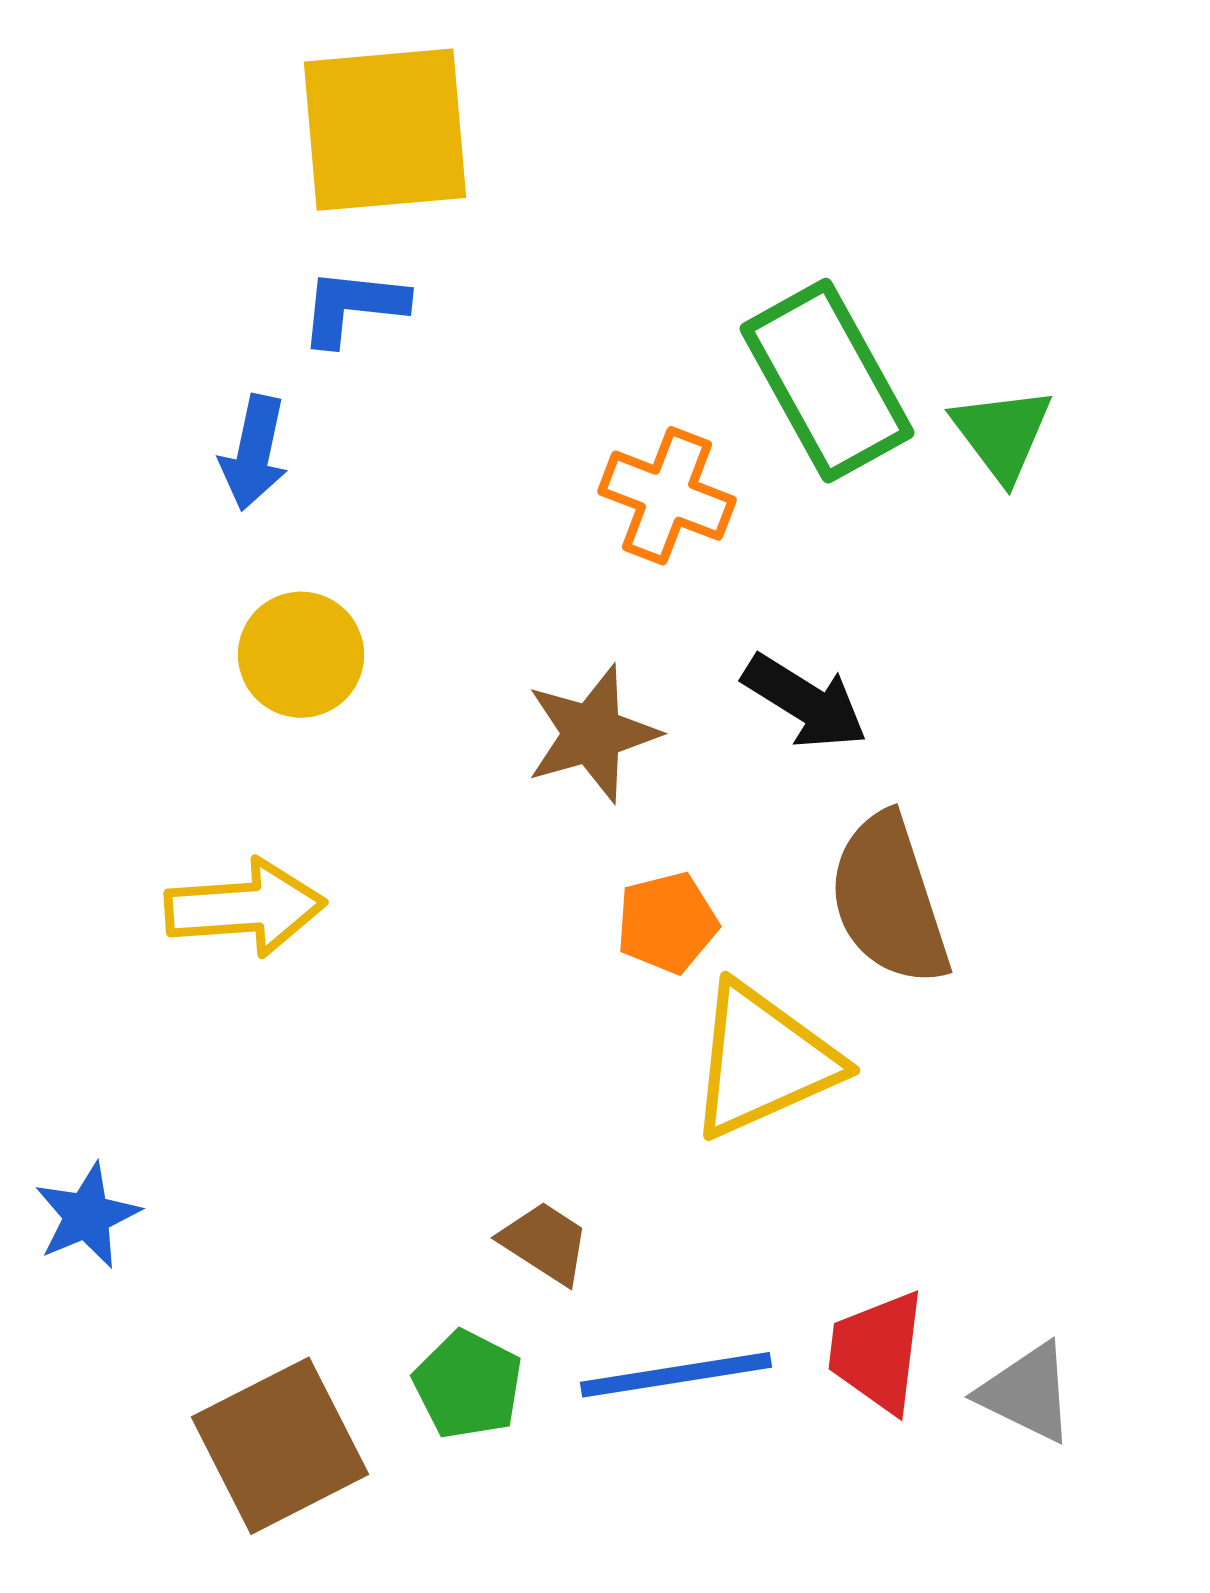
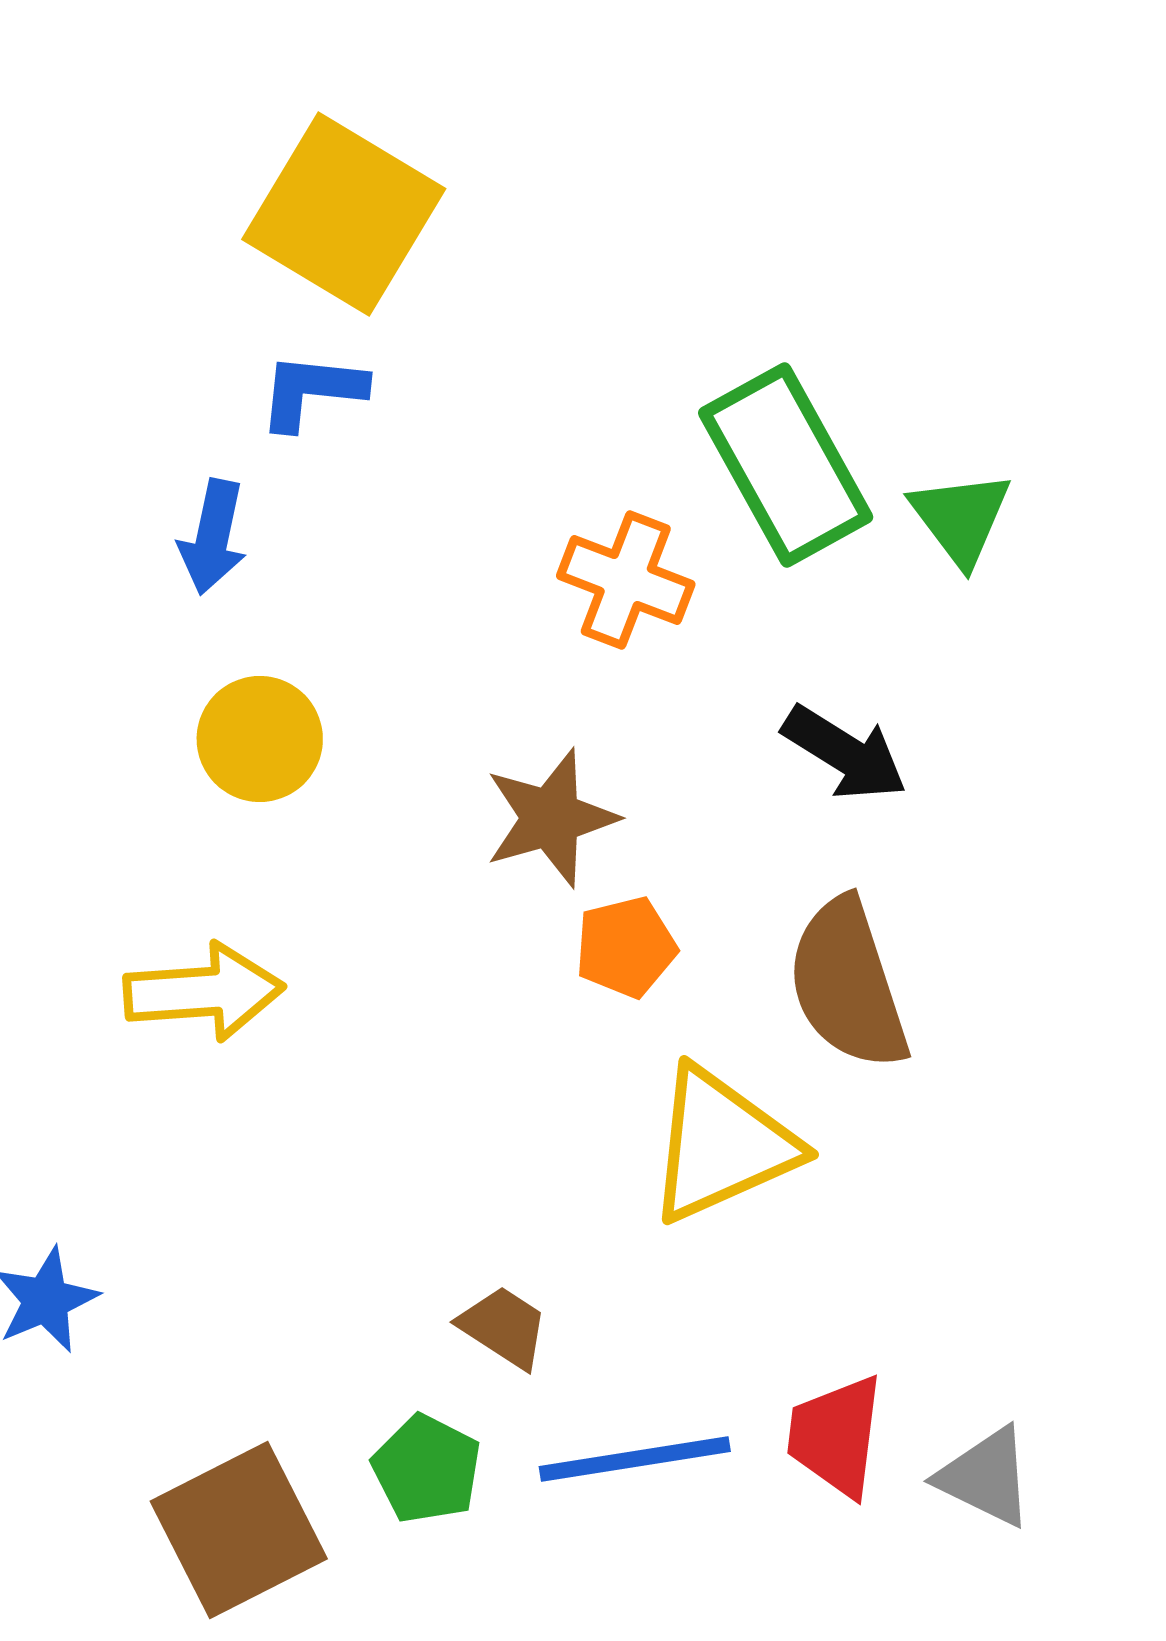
yellow square: (385, 130) -> (344, 214), turned 36
black arrow: (805, 702) -> (845, 753), moved
orange pentagon: (667, 923) -> (626, 947), moved

